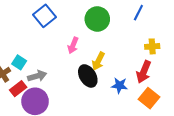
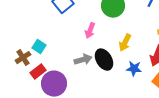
yellow arrow: (98, 61) -> (125, 43), moved
gray arrow: (37, 76) -> (83, 60), moved

